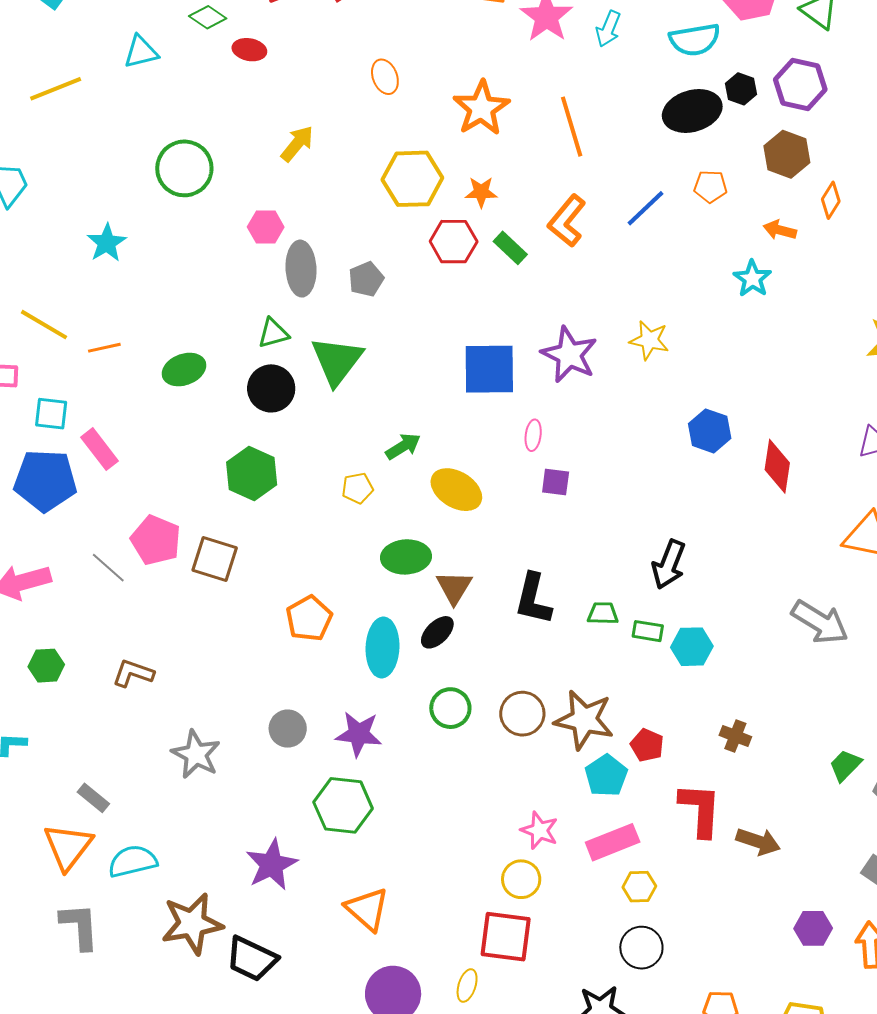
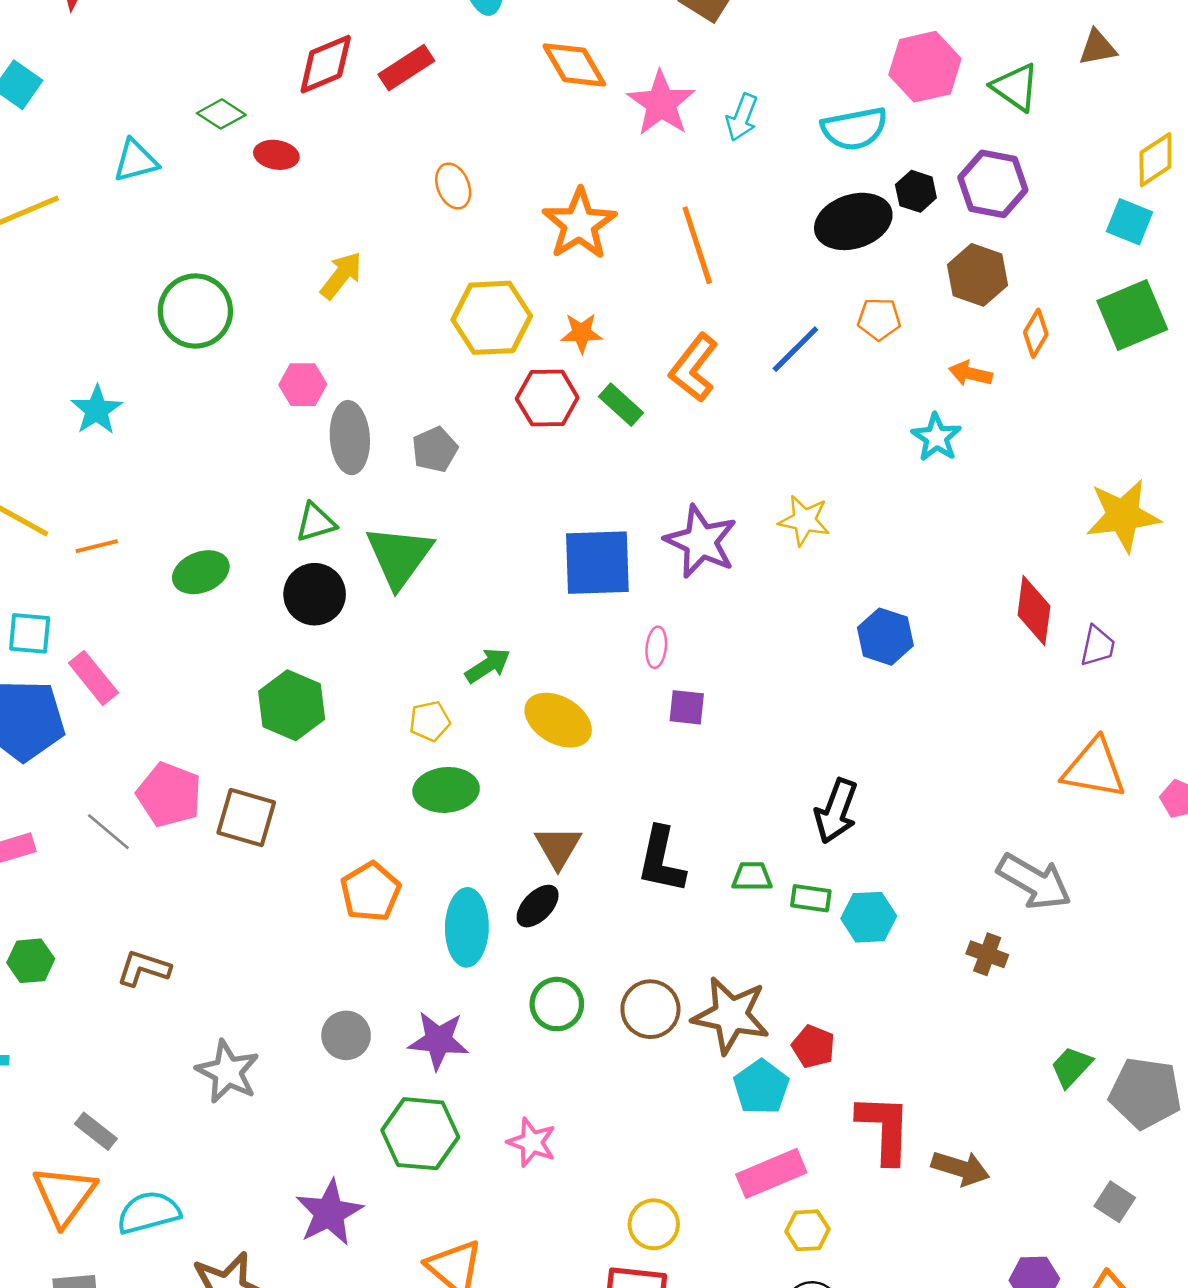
red diamond: (777, 466) -> (1034, 611), moved
green ellipse: (406, 557) -> (446, 790), moved
brown cross: (735, 736) -> (987, 954), moved
pink star: (539, 830) -> (532, 1142), moved

